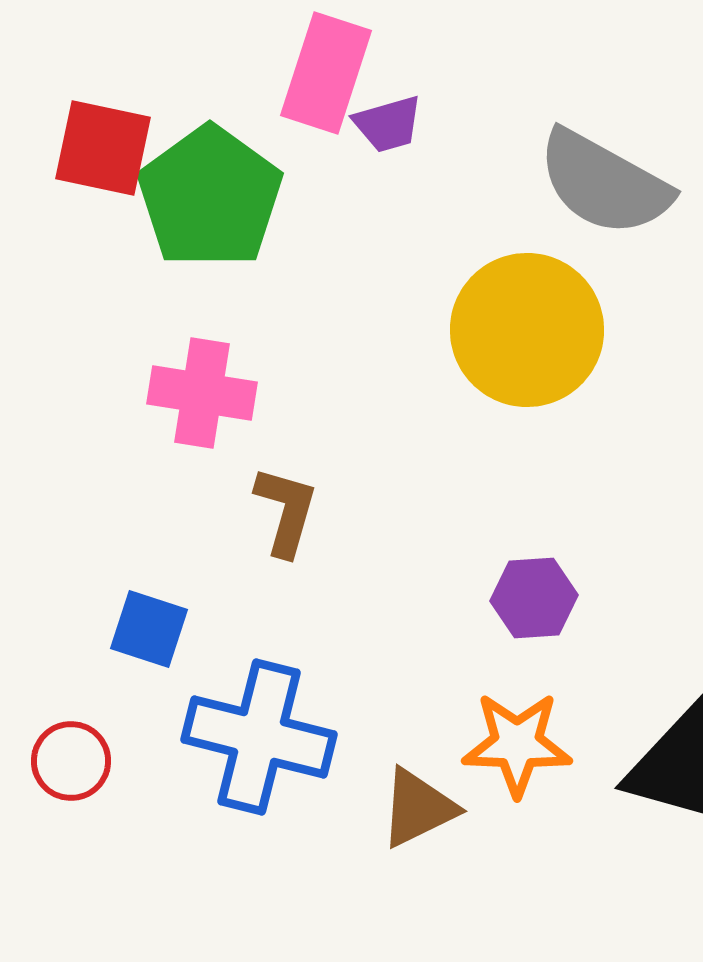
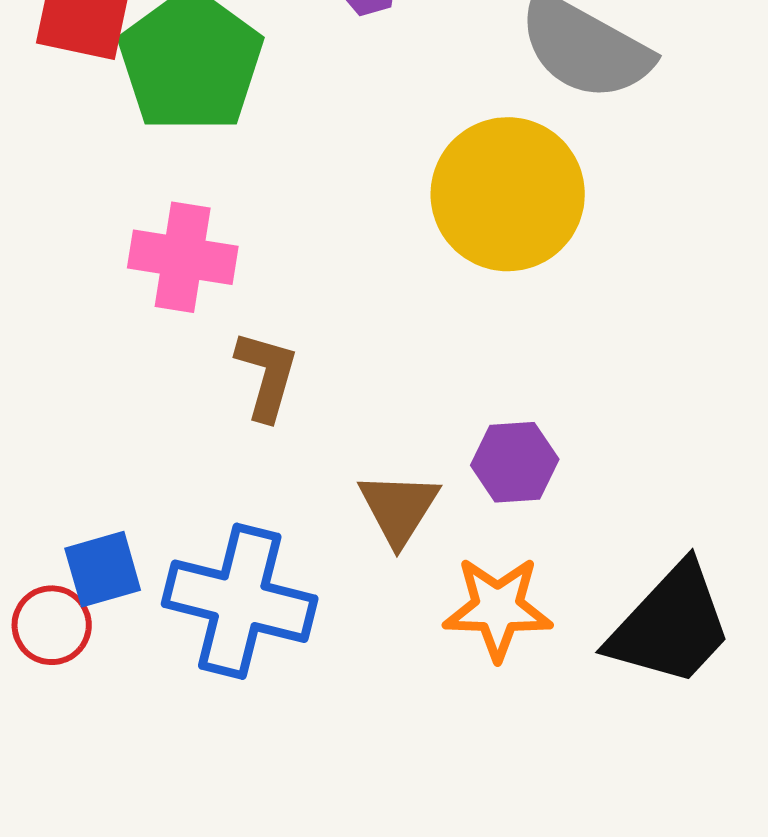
blue square: (149, 629) -> (103, 569), moved, turned -34
brown triangle: (418, 808) -> (399, 508), moved, turned -32

